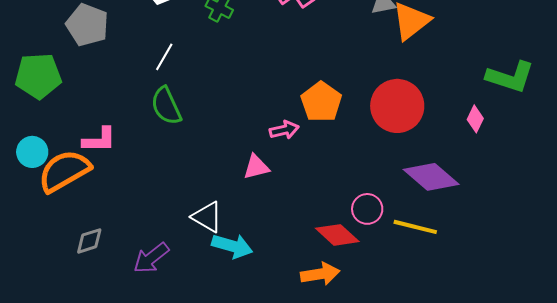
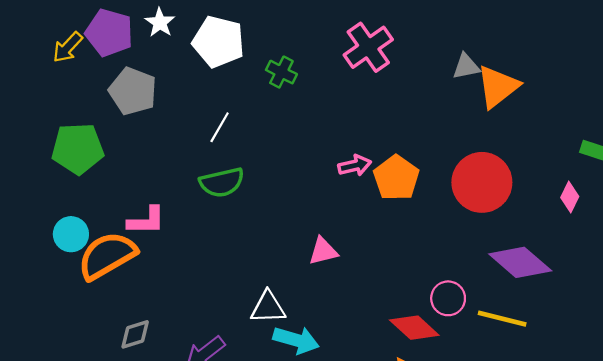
green semicircle: (166, 106) -> (222, 182), turned -78
pink arrow: (284, 130) -> (355, 166), moved
white triangle: (207, 217) -> (268, 307), turned -32

